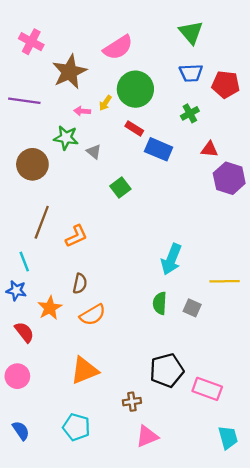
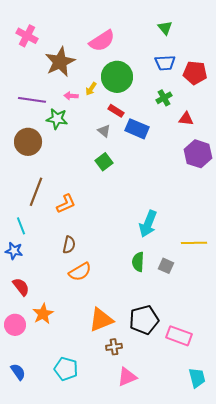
green triangle: (191, 32) -> (165, 28), size x0.7
purple line: (24, 101) -> (32, 100), moved
red triangle: (209, 149) -> (186, 119), moved
gray triangle: (94, 152) -> (104, 131), moved
orange star: (50, 308) -> (43, 314), moved
orange triangle: (84, 370) -> (101, 320), moved

